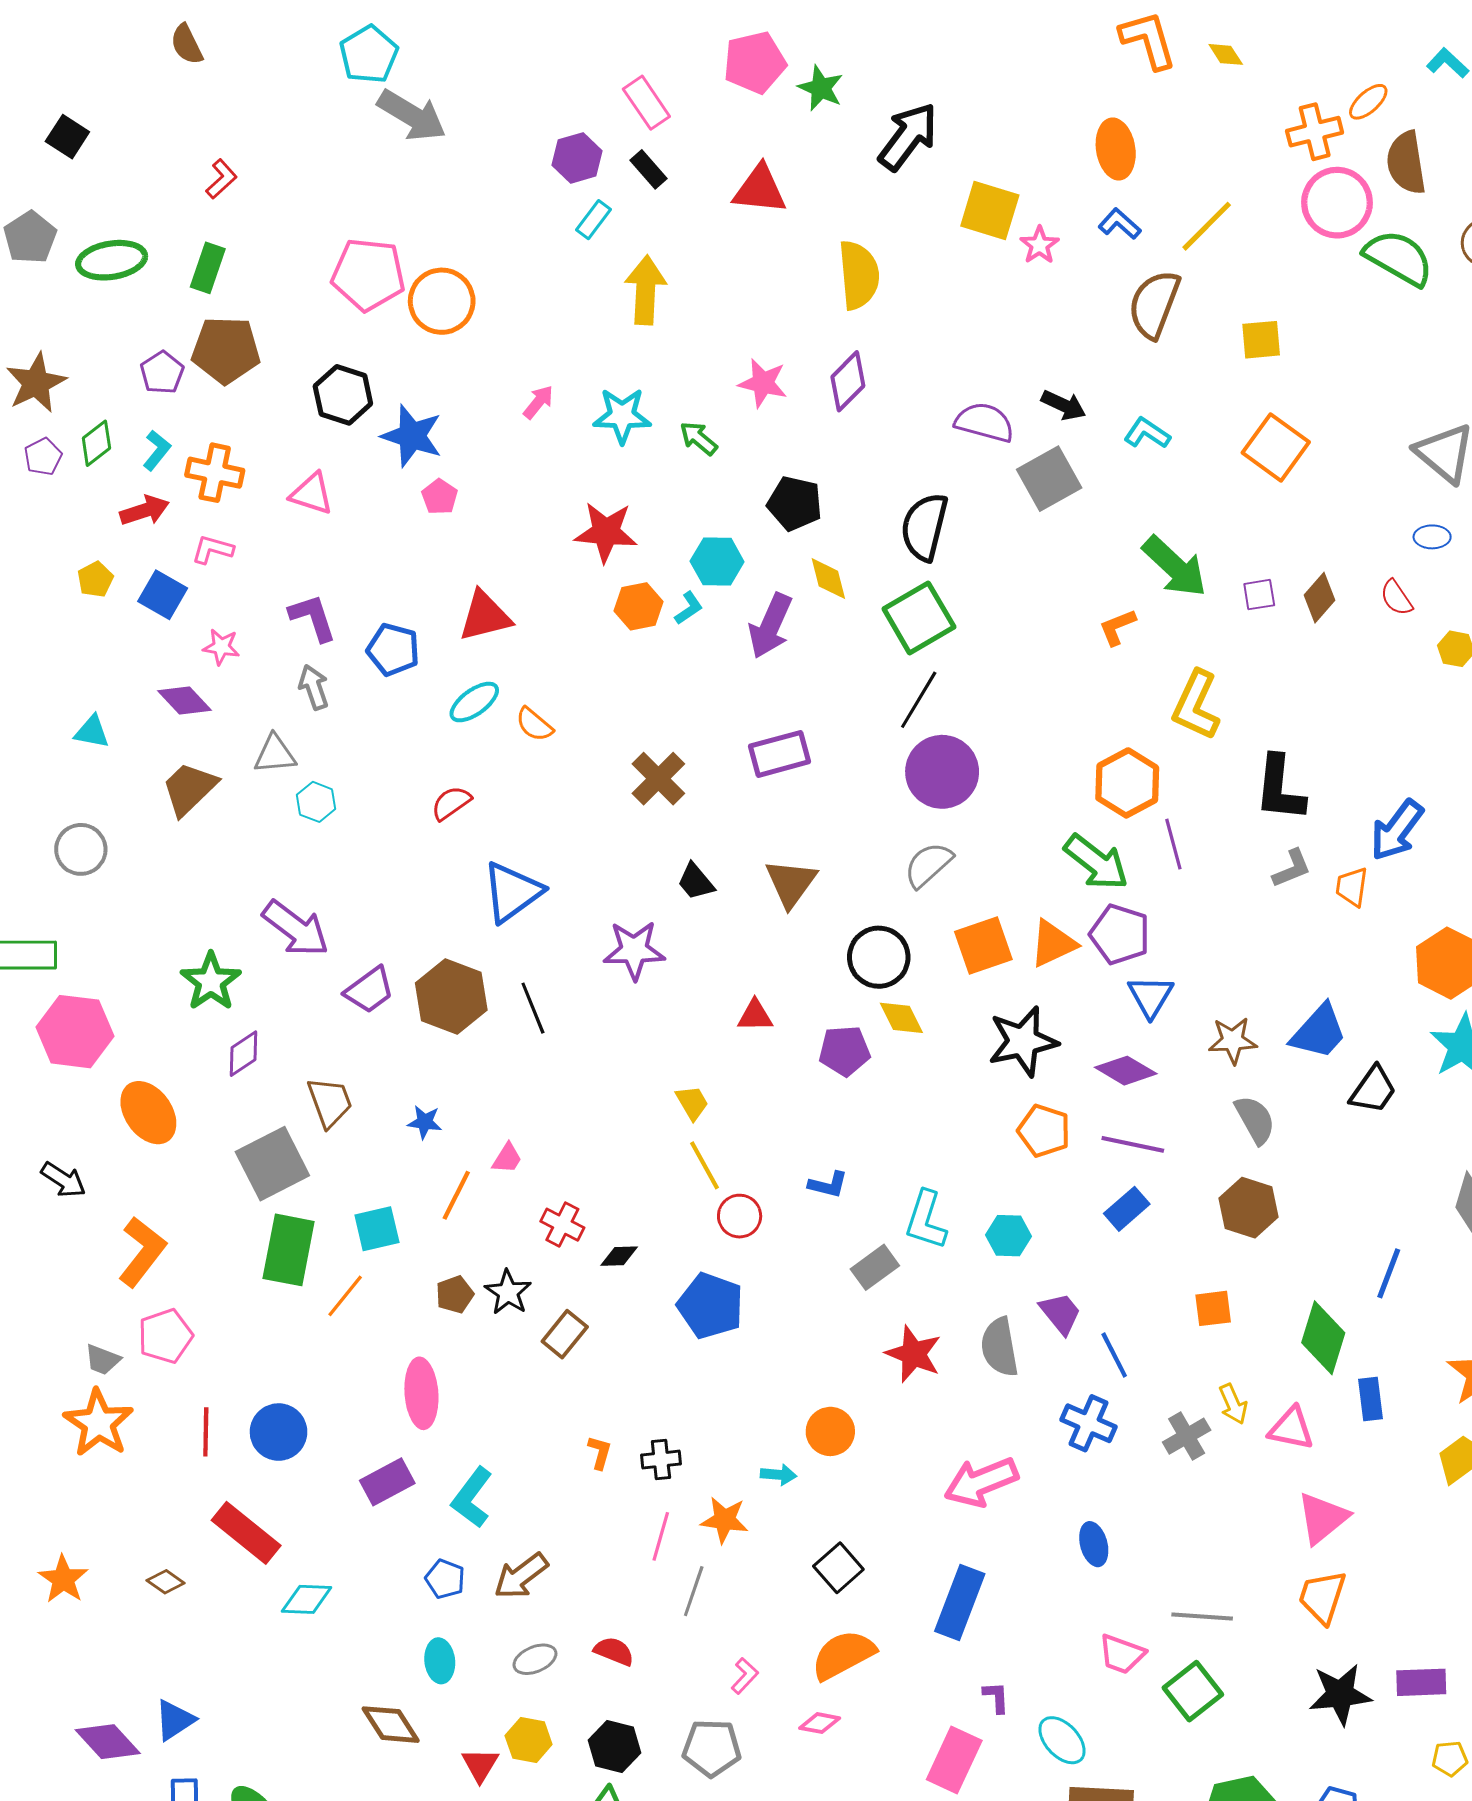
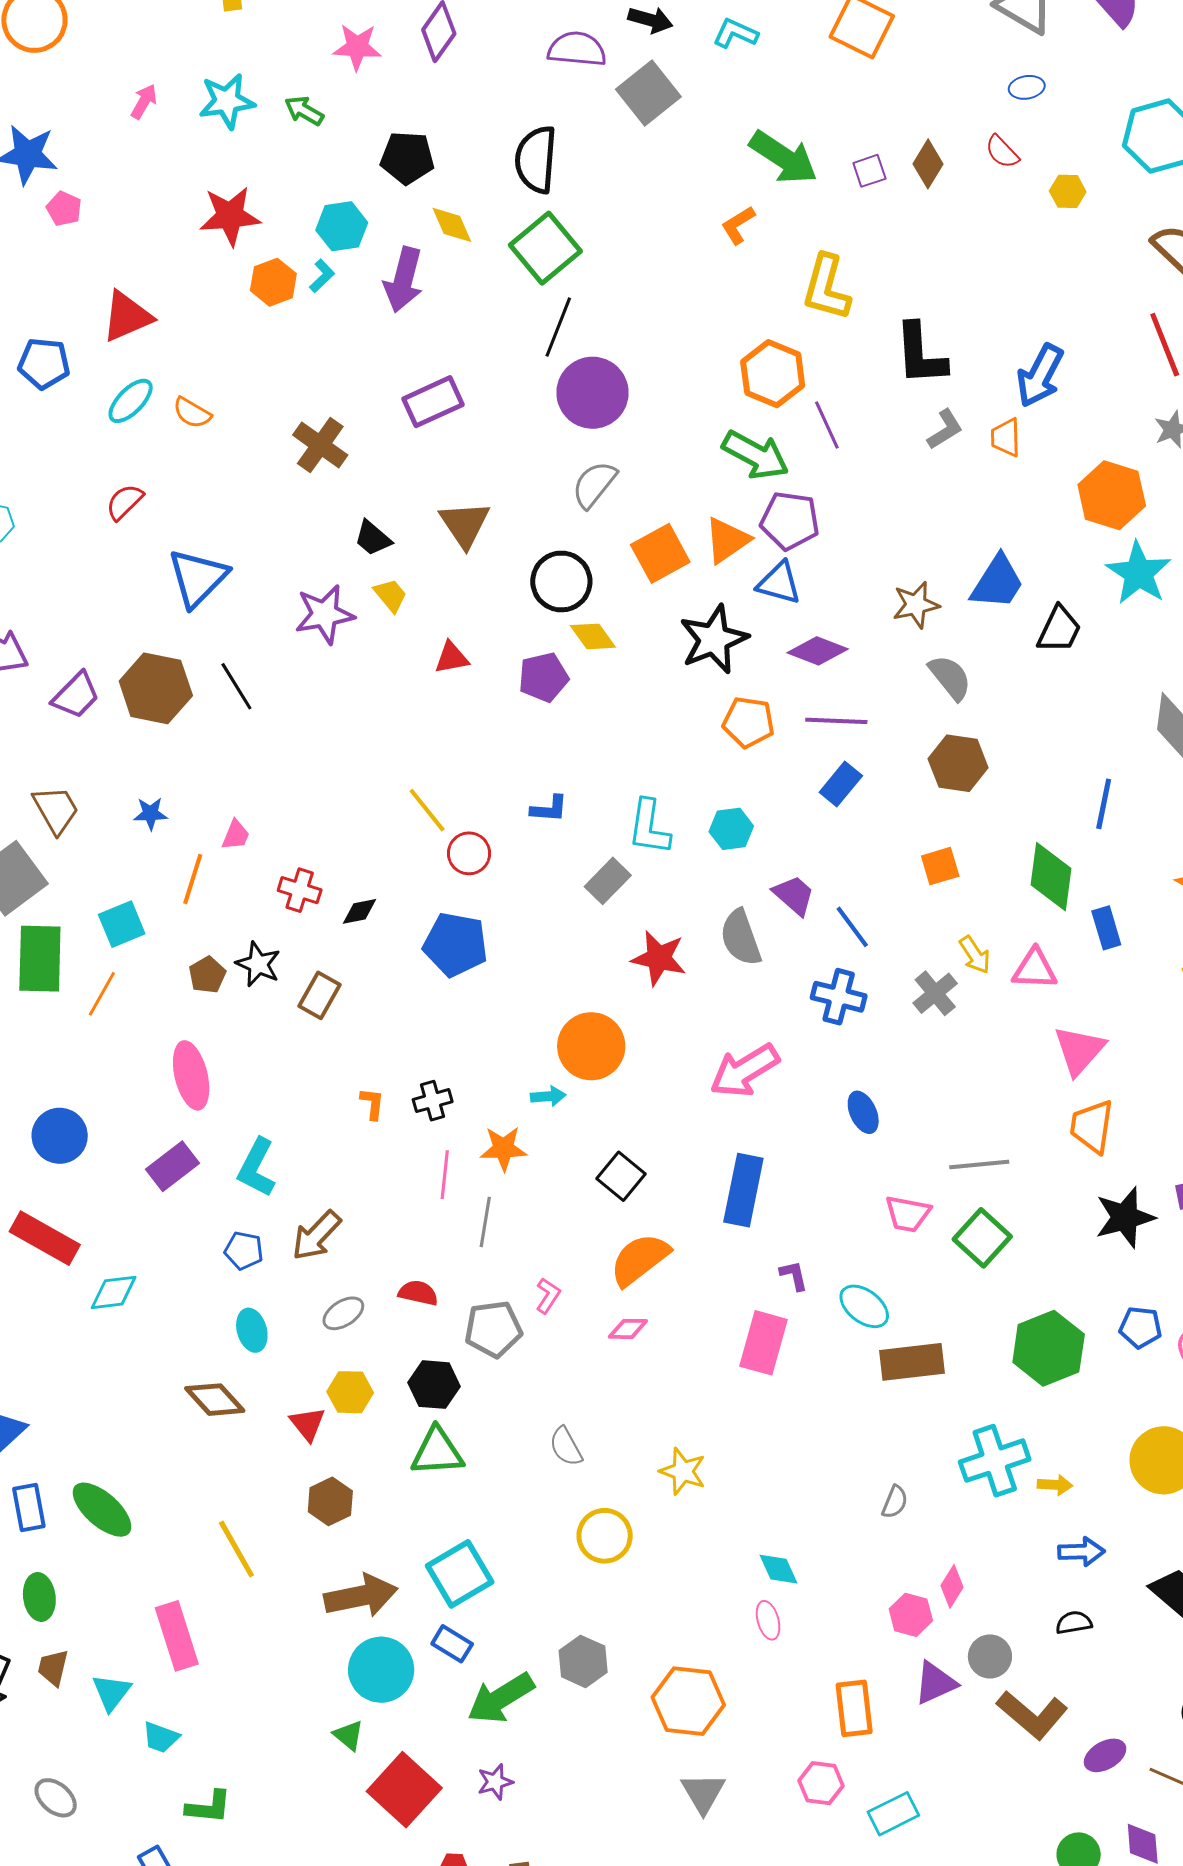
blue triangle: (1150, 996) -> (779, 583), moved, turned -36
yellow trapezoid: (692, 1103) -> (391, 595), moved
orange circle: (830, 1431) -> (591, 1046), size x1.4
gray pentagon: (712, 1748) -> (493, 1329), moved

